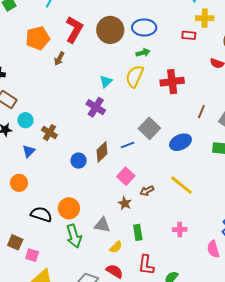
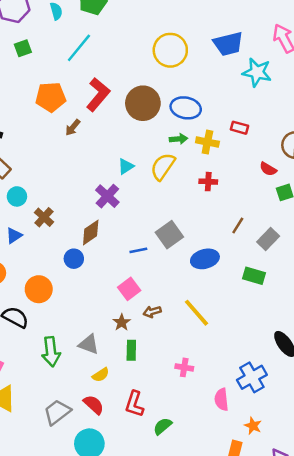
yellow cross: (205, 18) -> (207, 142), moved
red cross: (172, 82) -> (208, 182), size x0.6
brown diamond: (102, 152) -> (91, 232), moved
orange circle: (69, 208) -> (39, 289), moved
green rectangle: (138, 232) -> (131, 350), moved

